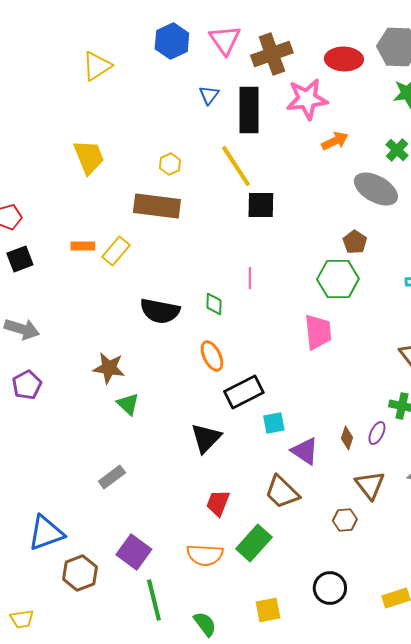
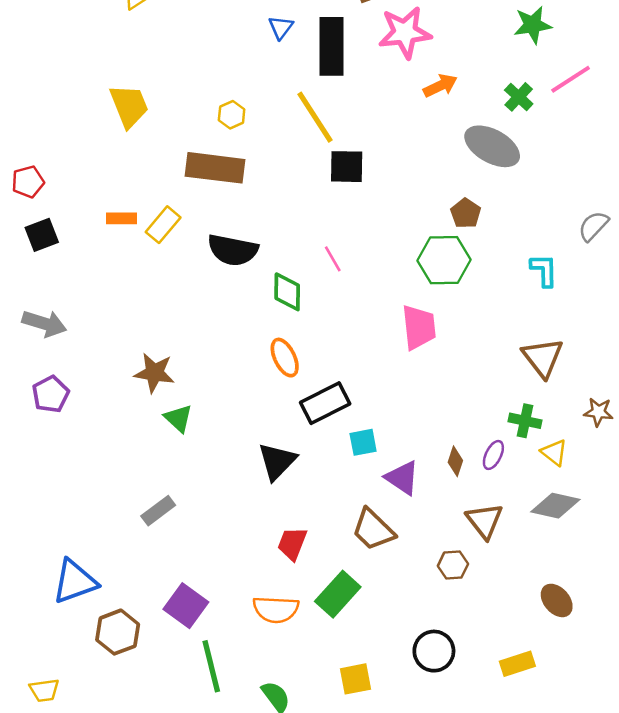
pink line: (250, 278) -> (333, 259), turned -30
green diamond: (214, 304) -> (287, 292), size x1.4
black semicircle: (160, 311) -> (233, 250), moved

